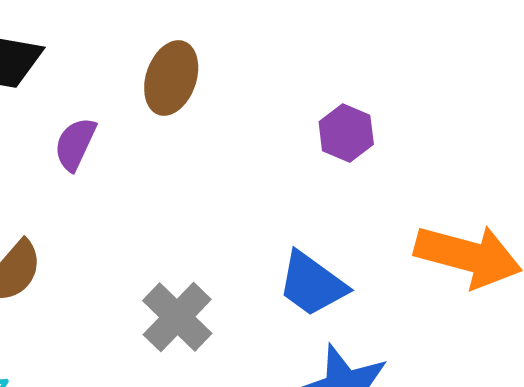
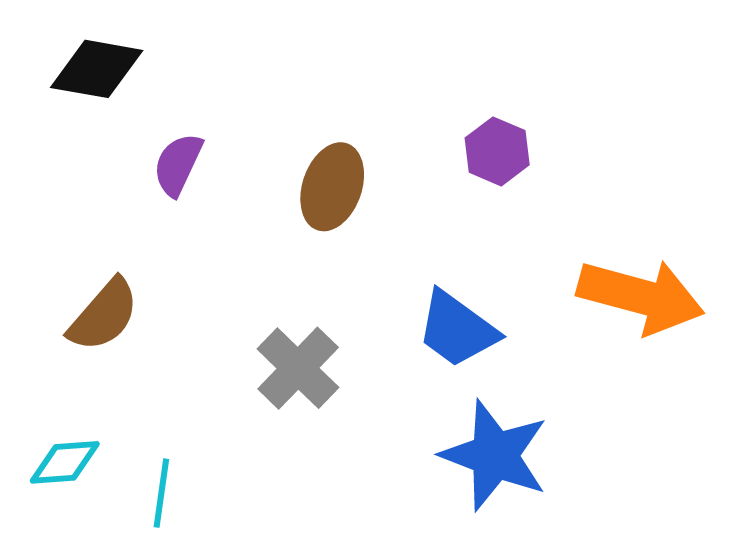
brown ellipse: (171, 78) -> (332, 187), moved

